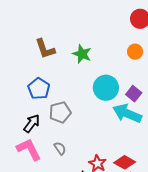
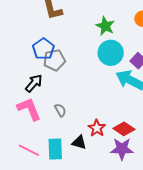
green star: (82, 54) -> (105, 26), moved
gray pentagon: (60, 112) -> (54, 60), moved

